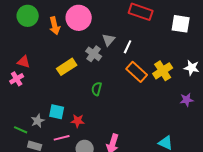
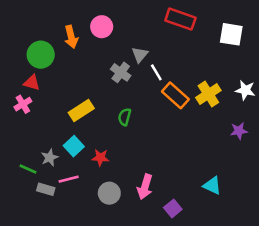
green circle: (28, 16) -> (41, 55), moved
pink circle: (79, 18) -> (102, 27), size x0.7
white line: (128, 47) -> (156, 72), moved, turned -56
yellow rectangle: (67, 67) -> (81, 111), moved
cyan square: (57, 112) -> (74, 146), turned 35
pink line: (62, 138) -> (69, 179), moved

